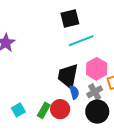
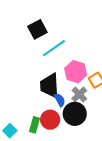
black circle: (97, 112) -> (75, 114), moved

